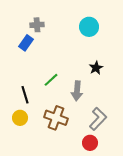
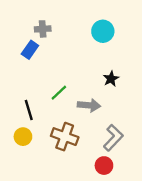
gray arrow: (77, 91) -> (89, 105), turned -90

